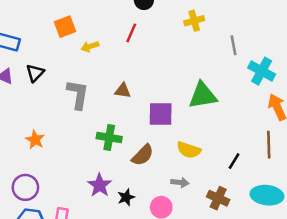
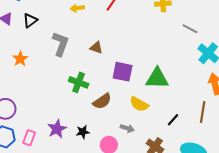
gray line: (234, 45) -> (190, 29), turned -63
green triangle: (203, 95) -> (157, 78), moved
orange star: (35, 140) -> (20, 59), moved
purple star: (99, 185) -> (57, 129), moved

